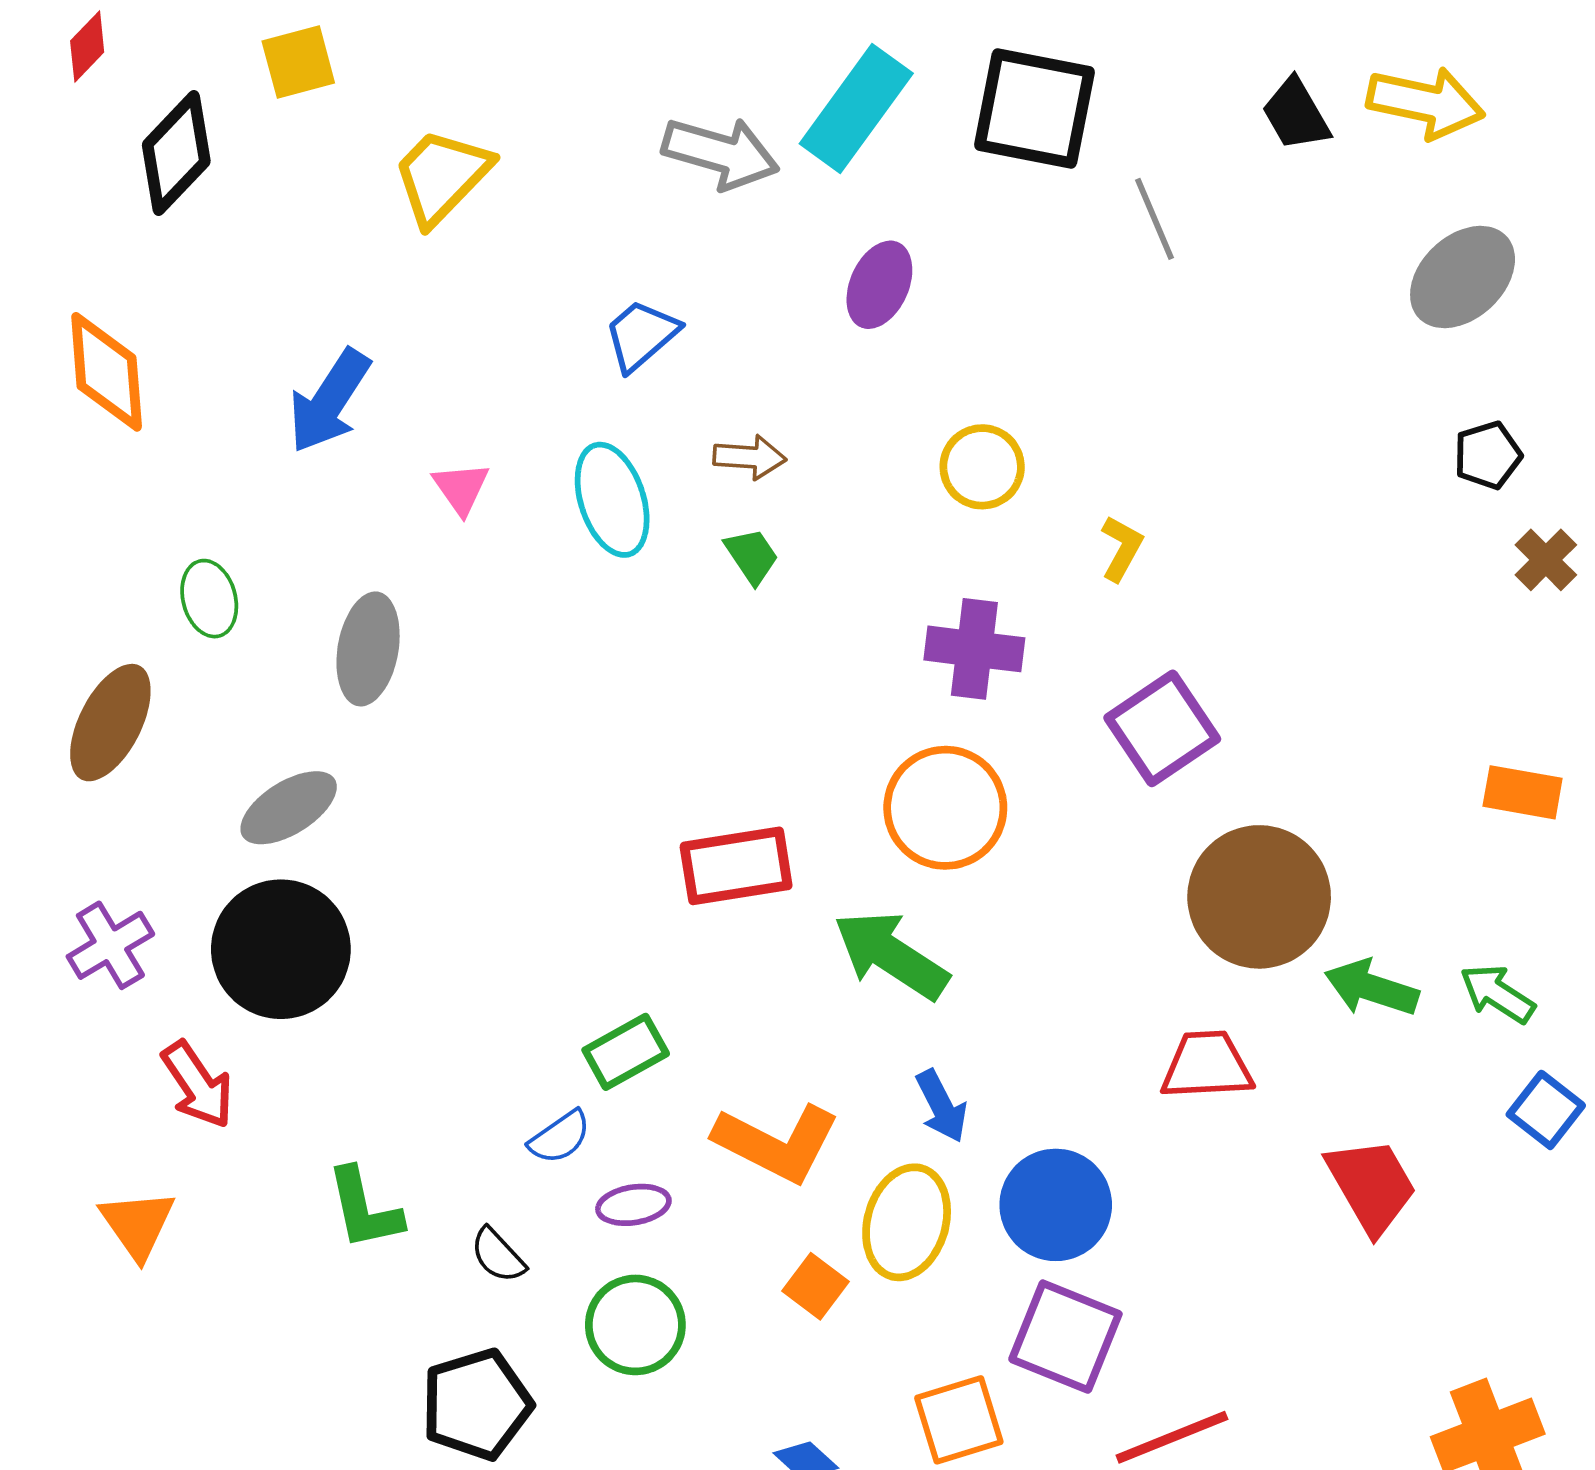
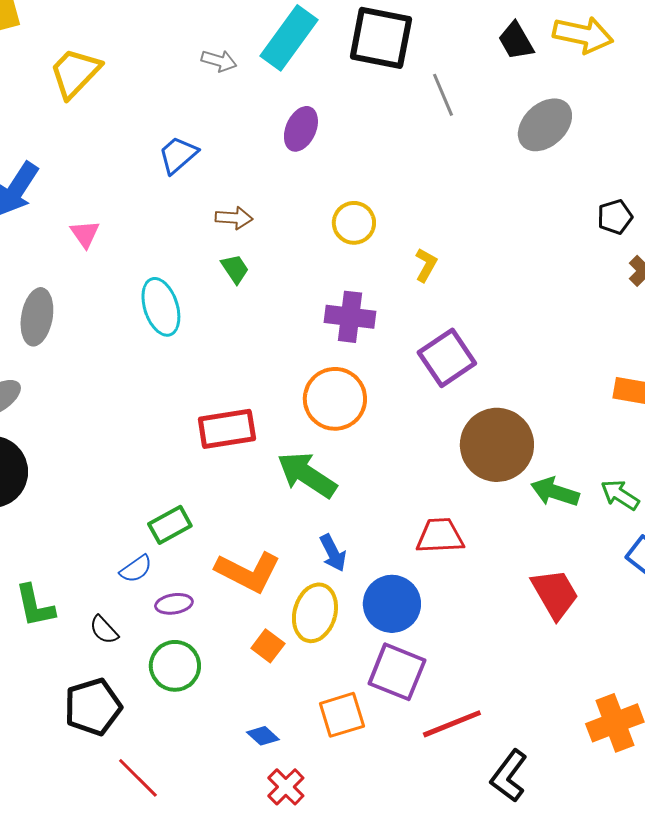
gray arrow: (721, 153) -> (219, 61), size x0.6
gray ellipse: (1463, 277) -> (545, 125), moved
cyan ellipse: (612, 500) -> (161, 307), moved
red trapezoid: (1207, 1065) -> (440, 536), moved

